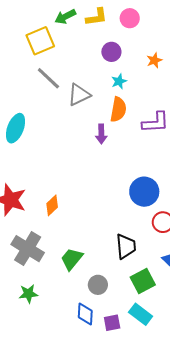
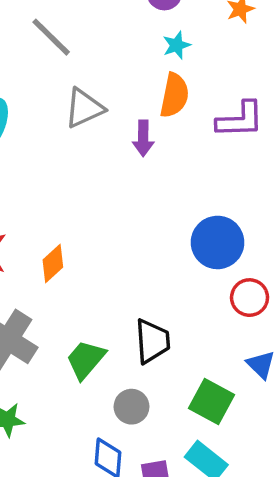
gray triangle: (79, 95) -> (84, 108), moved
black trapezoid: (126, 246) -> (152, 341), moved
green square: (143, 281) -> (211, 402), turned -35

